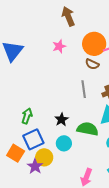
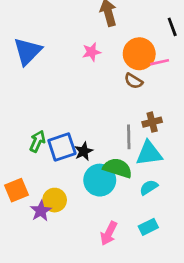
gray line: (84, 89) -> (129, 137), moved
blue square: (33, 139) -> (62, 147), moved
cyan circle: (64, 143) -> (100, 180), moved, size x1.5
orange square: (16, 153) -> (17, 190), turned 30

